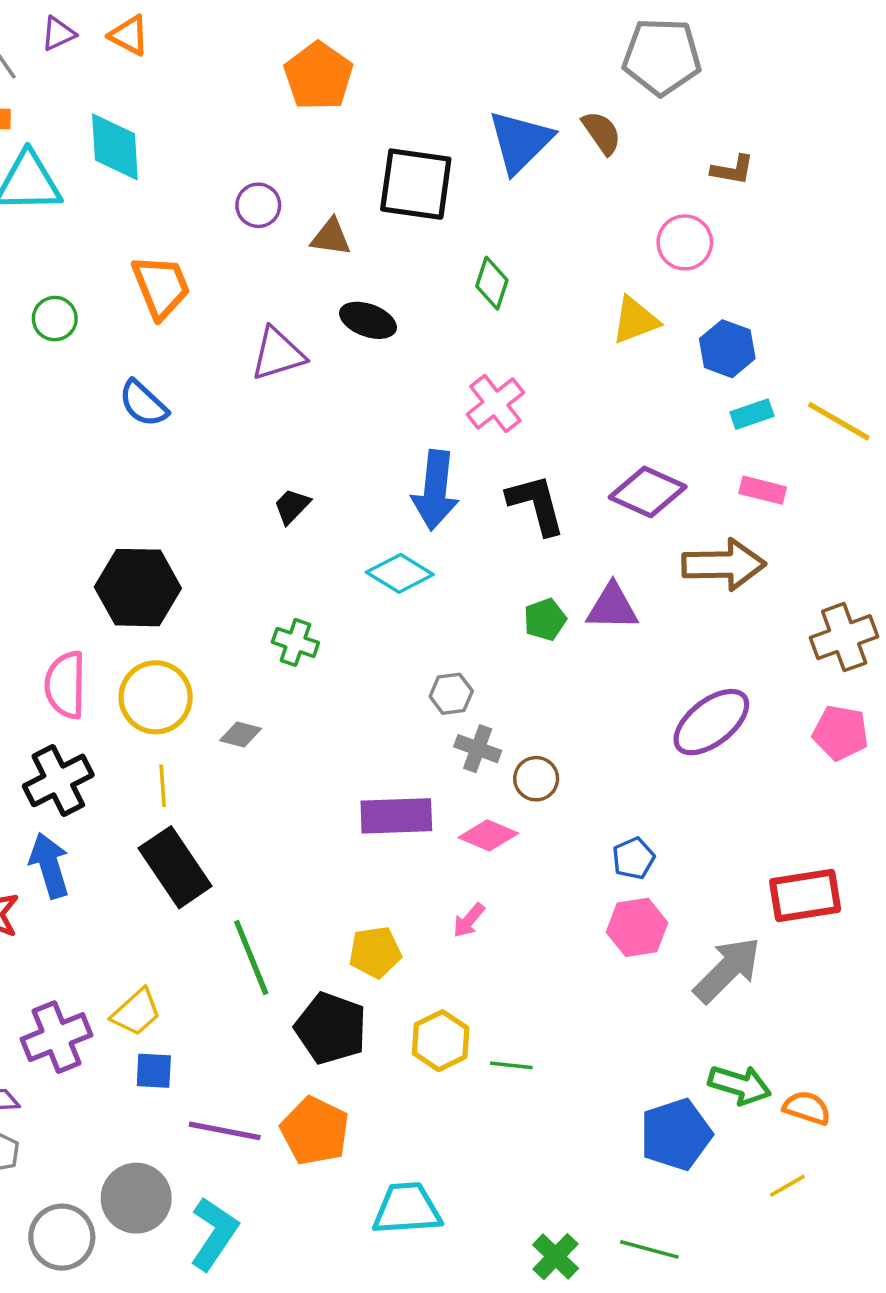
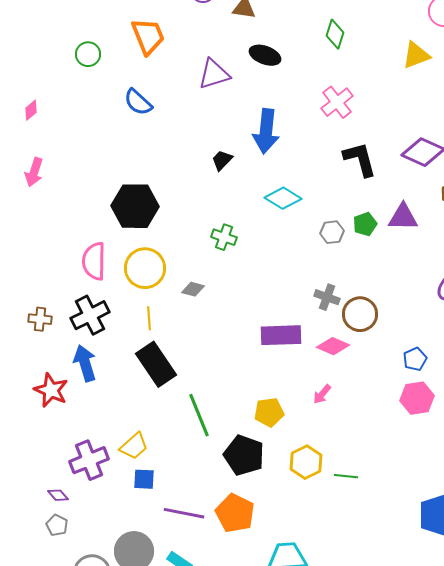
blue arrow: (435, 490) -> (266, 131), moved
gray hexagon: (451, 694) -> (332, 232), moved
brown circle: (536, 779) -> (360, 314), size x1.4

